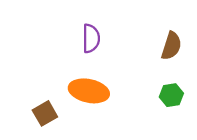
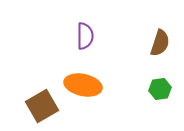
brown square: (45, 113) -> (42, 106), size x1.4

